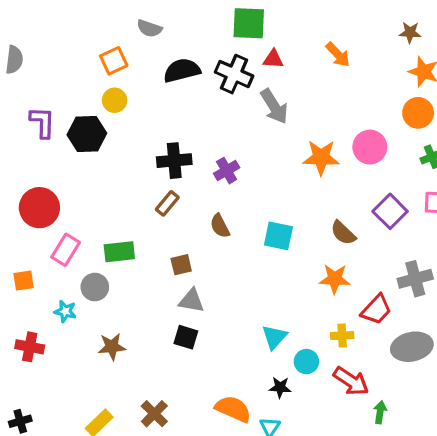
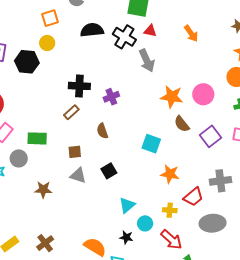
brown semicircle: (343, 233) -> (182, 124), moved
cyan square: (278, 236) -> (151, 144), moved
black square: (186, 337) -> (109, 171), moved, turned 35
brown star: (112, 347) -> (43, 190), moved

